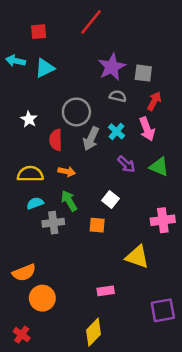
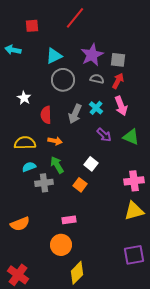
cyan triangle: (45, 68) -> (54, 56), moved
red arrow: (154, 101) -> (118, 81), moved
gray circle: (76, 112) -> (63, 80), moved
orange square: (97, 225) -> (80, 185), turned 32
yellow triangle: (137, 257) -> (134, 211), moved, turned -35
pink rectangle: (106, 291) -> (69, 220), moved
orange circle: (42, 298) -> (61, 245), moved
red cross: (22, 335) -> (18, 275), size x1.5

